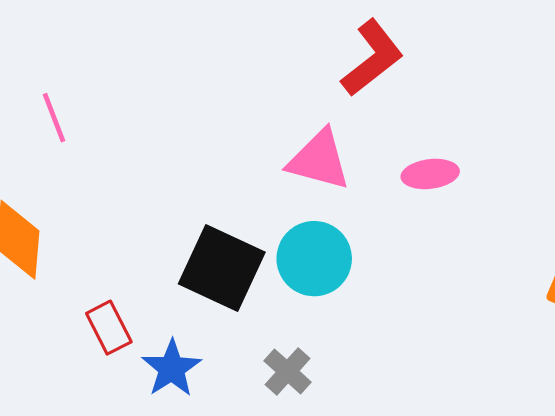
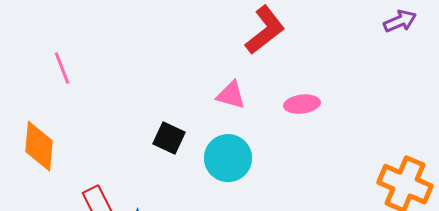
pink triangle: (319, 160) -> (231, 95), size x0.7
black square: (222, 268) -> (169, 138), moved, size x0.6

